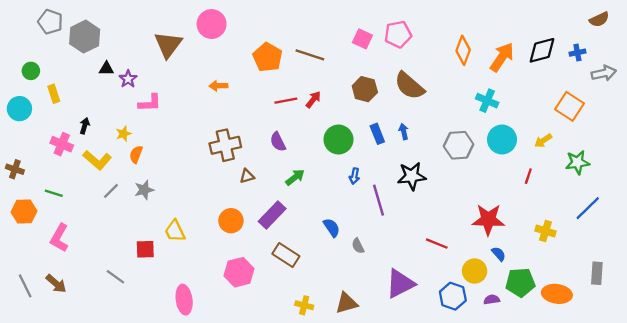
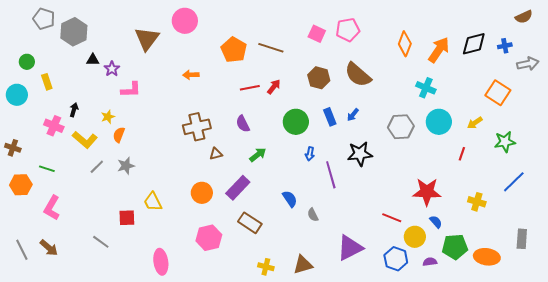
blue arrow: (404, 132) -> (353, 115), turned -128
red line: (437, 244) -> (392, 218), moved

